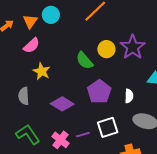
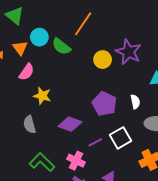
green semicircle: (85, 60) -> (61, 47), moved
purple line: (83, 135) -> (95, 142), moved

